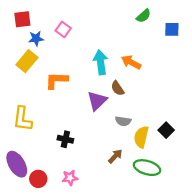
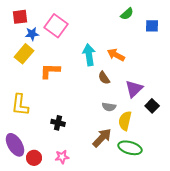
pink square: (63, 29) -> (56, 26), size x1.6
purple triangle: (97, 101) -> (134, 89), moved
black square: (166, 130) -> (152, 106), moved
brown arrow: (115, 156) -> (102, 138), size x1.5

